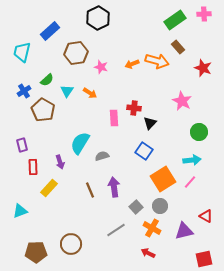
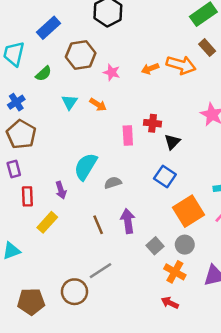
green semicircle: (47, 80) -> (44, 74), moved
brown pentagon: (43, 110) -> (21, 134), moved
gray line: (116, 230) -> (101, 271), moved

